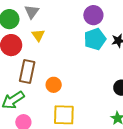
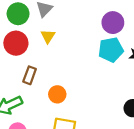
brown rectangle: (27, 72) -> (30, 75), size x0.7

